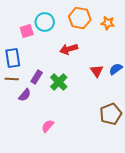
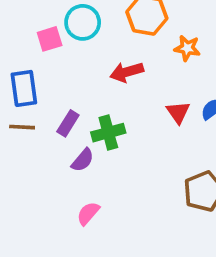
orange star: (108, 23) -> (187, 48), moved
green cross: (59, 82) -> (108, 133), turned 30
purple semicircle: (25, 95) -> (83, 160), moved

